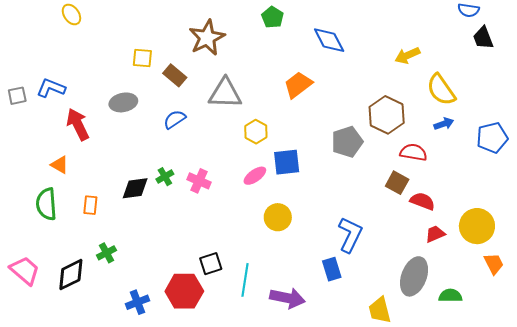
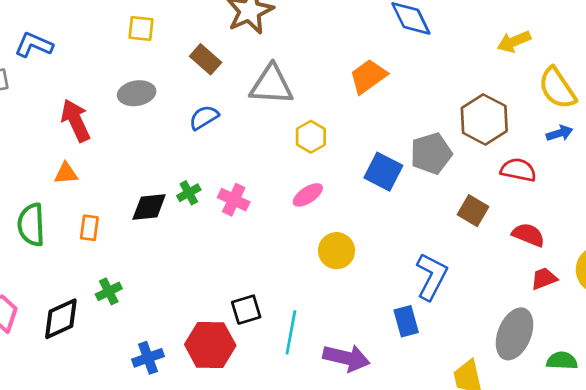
yellow square: (142, 58) -> (141, 28), moved
blue L-shape: (51, 88) -> (34, 45), moved
blue square: (287, 162) -> (383, 172), moved, turned 32
orange triangle: (60, 165) -> (66, 173), moved, turned -36
brown square: (397, 183) -> (473, 211), moved

